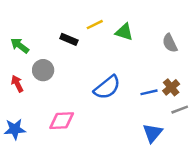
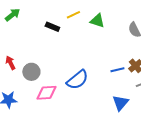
green arrow: (20, 46) -> (12, 15), moved, turned 105
gray circle: (43, 70) -> (31, 72), moved
blue semicircle: (107, 87) -> (77, 80), moved

